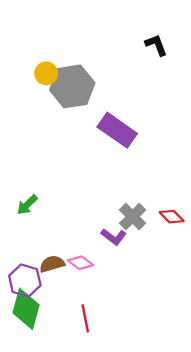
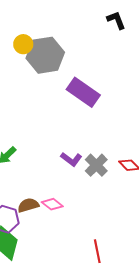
purple L-shape: (114, 237) -> (71, 159), moved
red line: (85, 318) -> (97, 251), moved

